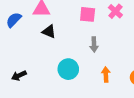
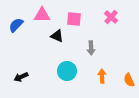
pink square: (88, 14) -> (74, 19), moved
black triangle: (49, 32) -> (57, 36), moved

